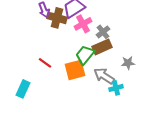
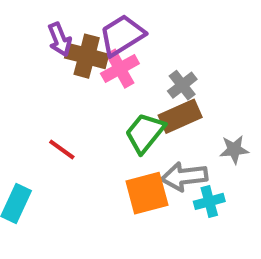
pink cross: (83, 24) -> (120, 69), moved
orange square: (75, 70) -> (147, 193), moved
gray arrow: (104, 76) -> (184, 177), turned -40

